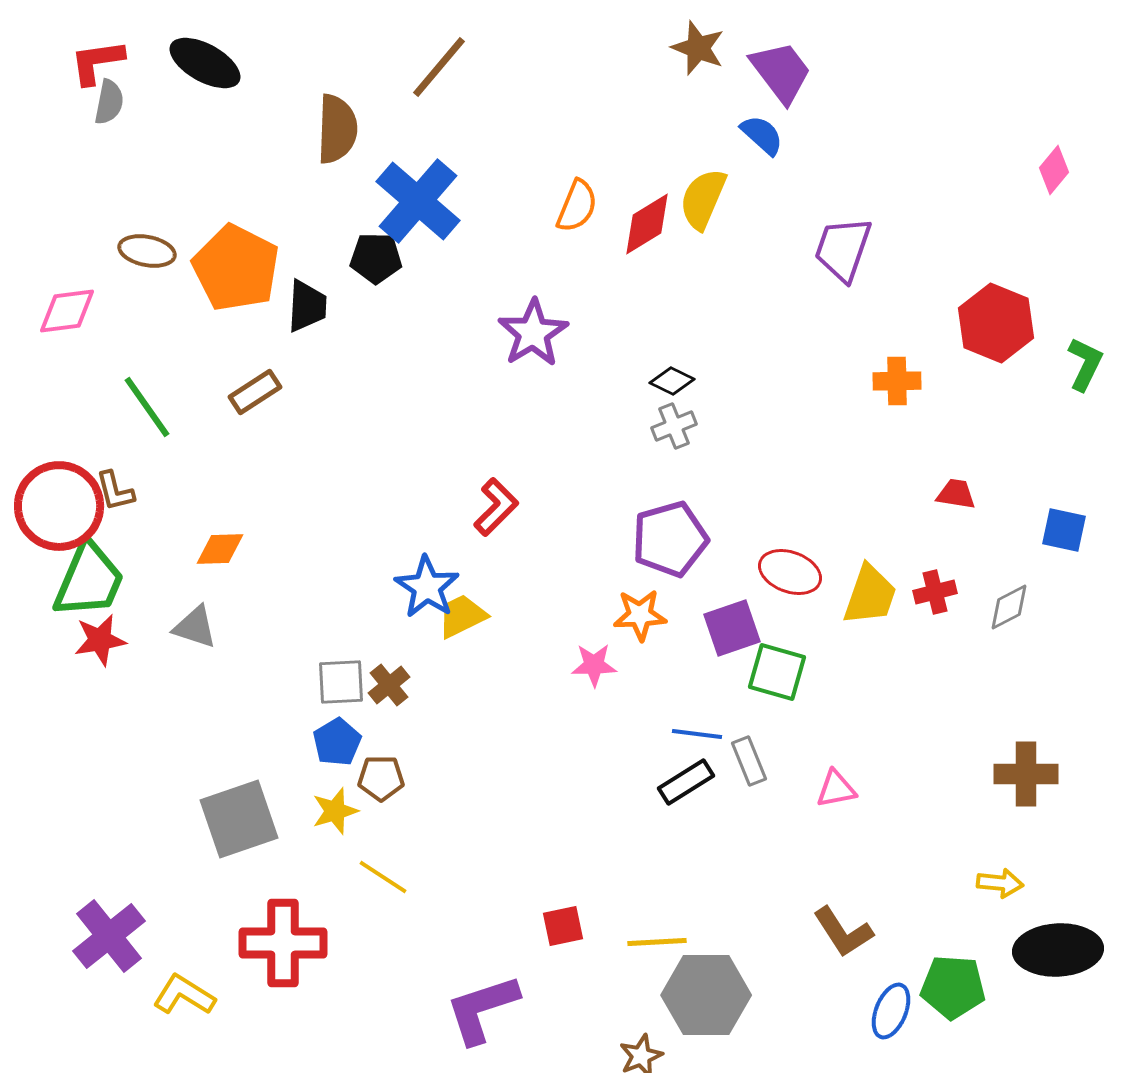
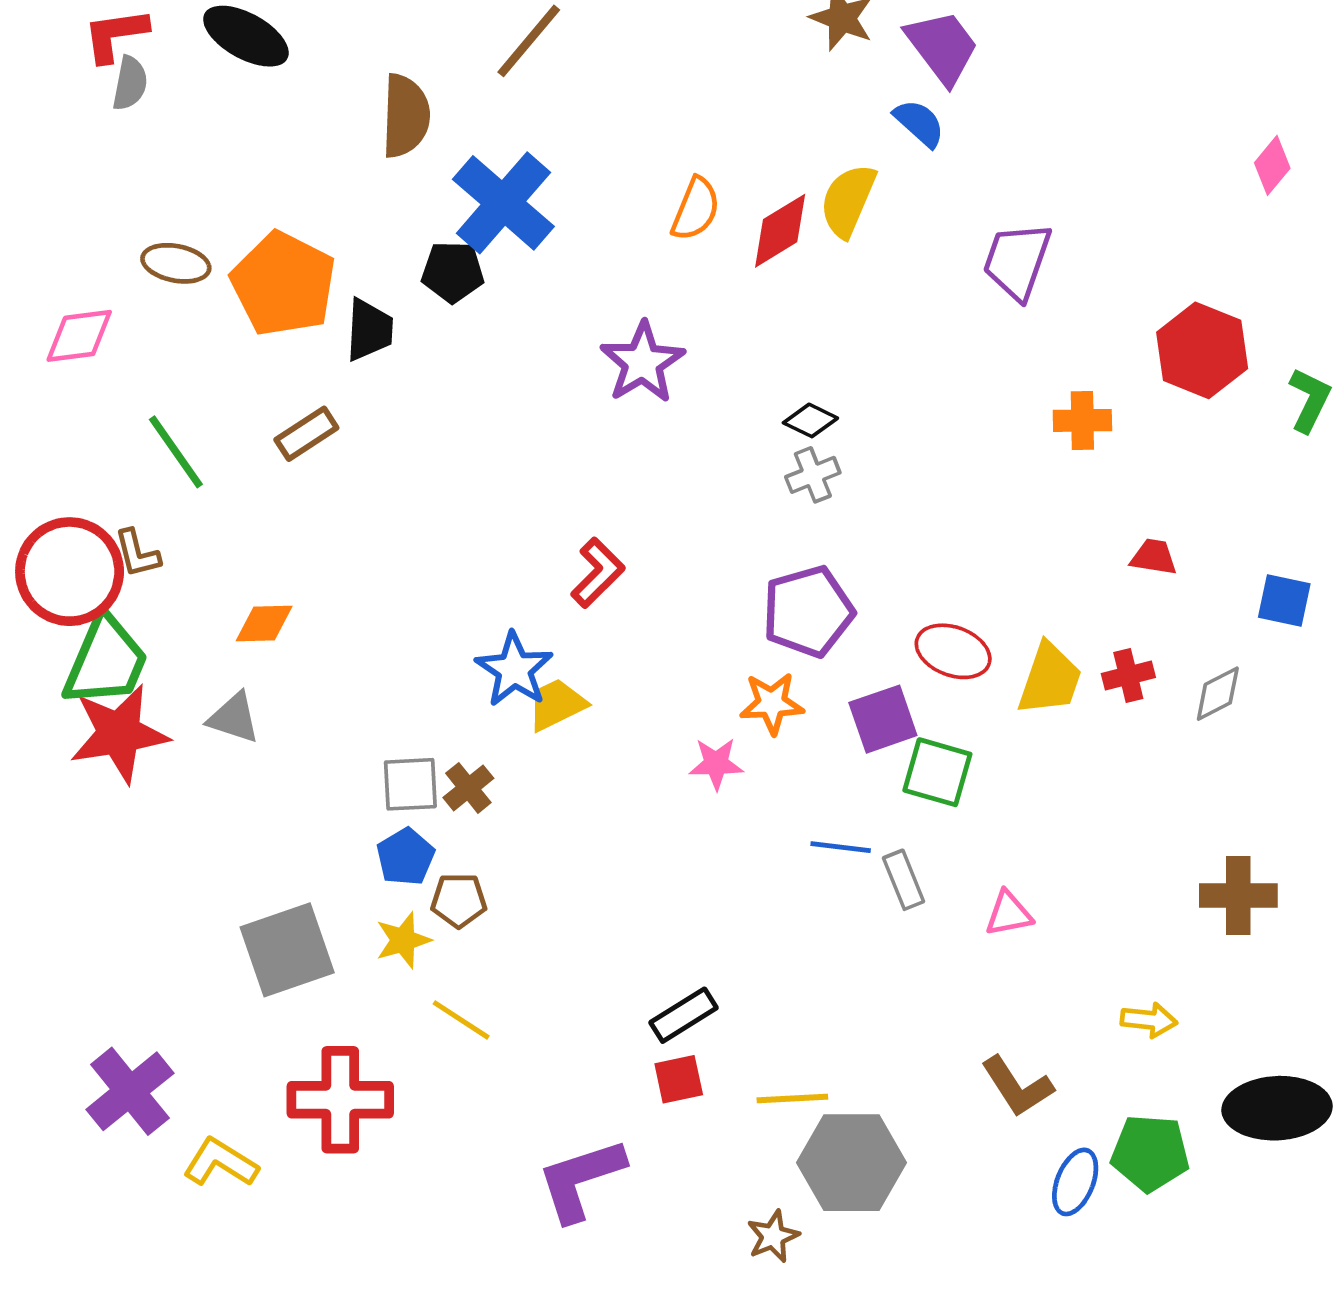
red star: (100, 640) -> (119, 734), size x1.6
black rectangle: (686, 782) -> (684, 1015), moved
yellow arrow: (1000, 883) -> (1149, 1020), moved

